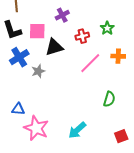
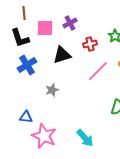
pink square: (37, 31) -> (45, 28), moved
gray star: (38, 71) -> (52, 90), moved
cyan arrow: (77, 130) -> (85, 138), turned -90

